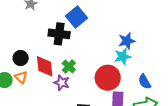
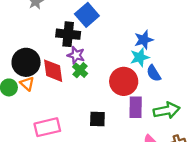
black circle: (21, 58) -> (26, 62), size x1.6
blue semicircle: (145, 82) -> (154, 73), moved
purple star: (62, 83) -> (76, 55), moved

